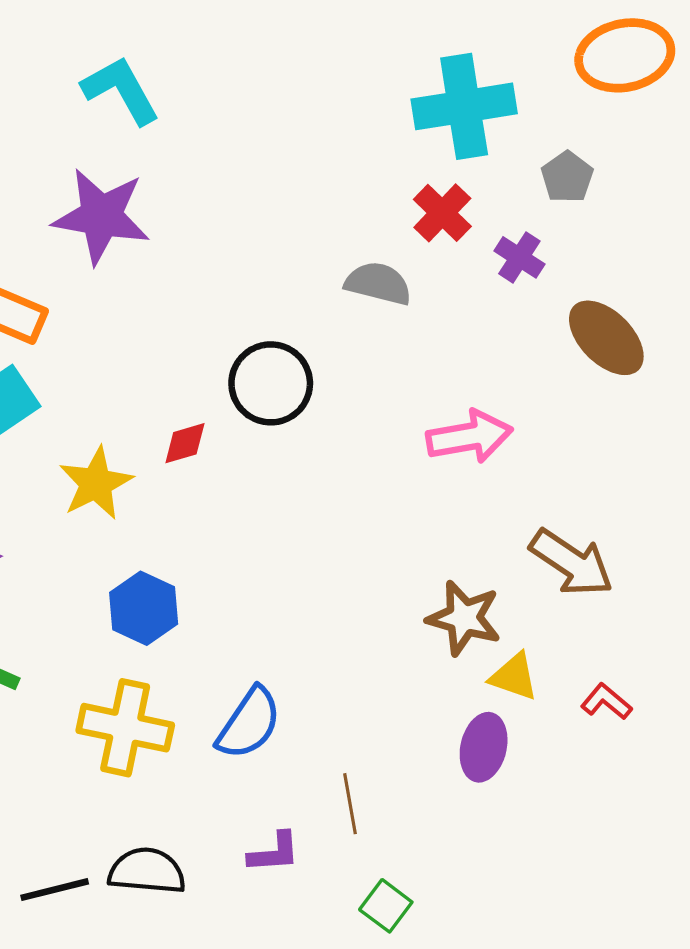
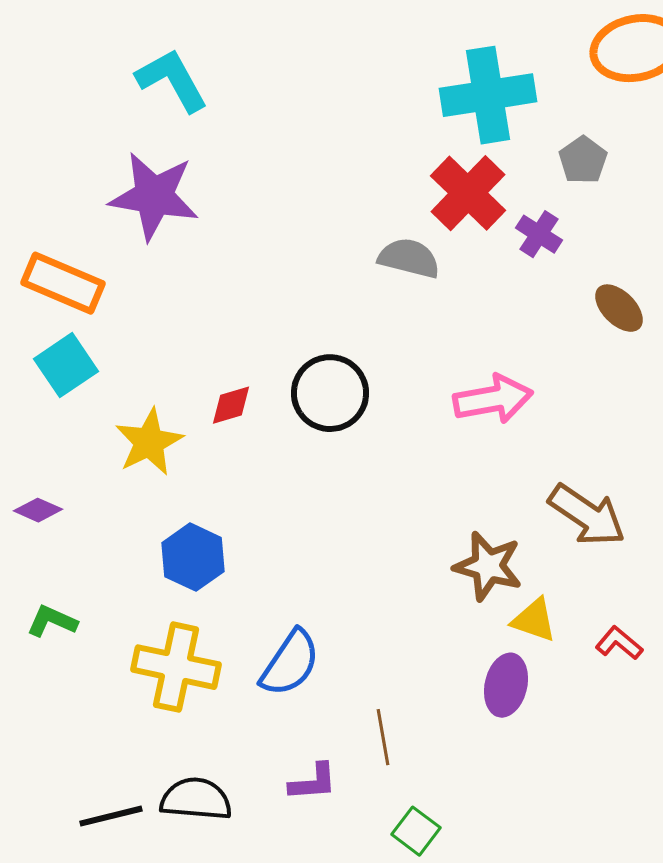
red cross: (442, 213) -> (468, 193), size x1.4
brown ellipse: (606, 338) -> (619, 308), size x0.7
black circle: (271, 383) -> (330, 393), moved

